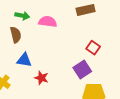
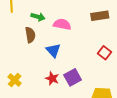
blue triangle: (24, 60) -> (53, 50), moved, turned 35
purple square: (82, 70) -> (73, 77), moved

